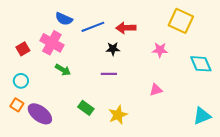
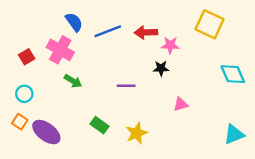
blue semicircle: (64, 19) -> (74, 22), turned -150
black star: (113, 49) -> (161, 68), moved
pink star: (160, 50) -> (170, 45), moved

